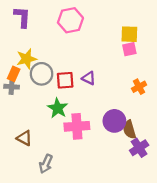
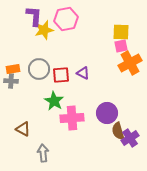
purple L-shape: (22, 17) -> (34, 16), moved
yellow star: (27, 59) -> (44, 30), moved
orange rectangle: (14, 74) -> (13, 69), turned 56
orange cross: (139, 87) -> (130, 63), moved, size x1.6
brown semicircle: (129, 130) -> (118, 131), moved
gray arrow: (46, 164) -> (43, 153), turned 150

